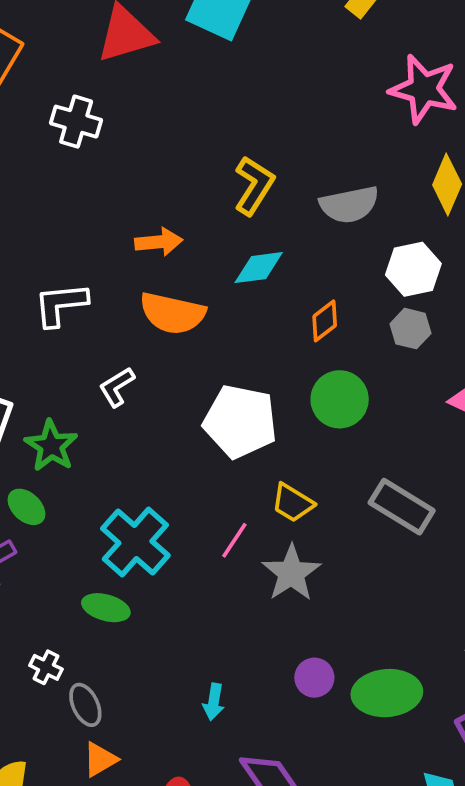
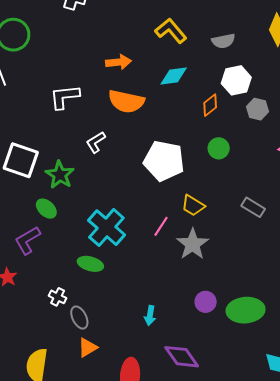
yellow L-shape: (254, 186) -> (171, 31), turned -72
gray semicircle: (349, 205) -> (223, 41), size x0.7
white hexagon: (413, 269) -> (236, 80), moved
green circle: (340, 399) -> (219, 148), size x0.7
gray rectangle: (402, 507) -> (253, 207), size x0.7

